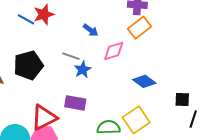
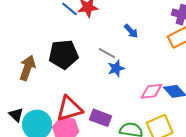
pink diamond: (114, 51) -> (151, 91), moved
purple rectangle: (75, 103) -> (100, 118), moved

